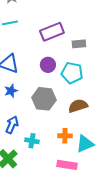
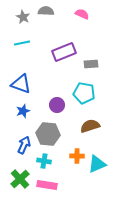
purple circle: (48, 65) -> (57, 105), moved
gray hexagon: (44, 99) -> (48, 134), moved
pink rectangle: (67, 165) -> (47, 185), moved

